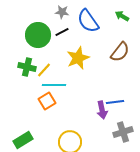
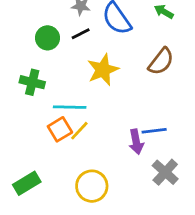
green circle: (38, 35) -> (47, 38), size x0.7
yellow line: (44, 70) -> (79, 131), moved
gray cross: (123, 132) -> (165, 172), turned -30

